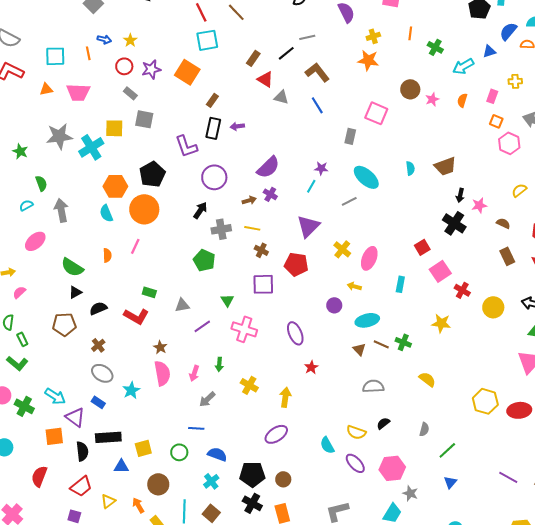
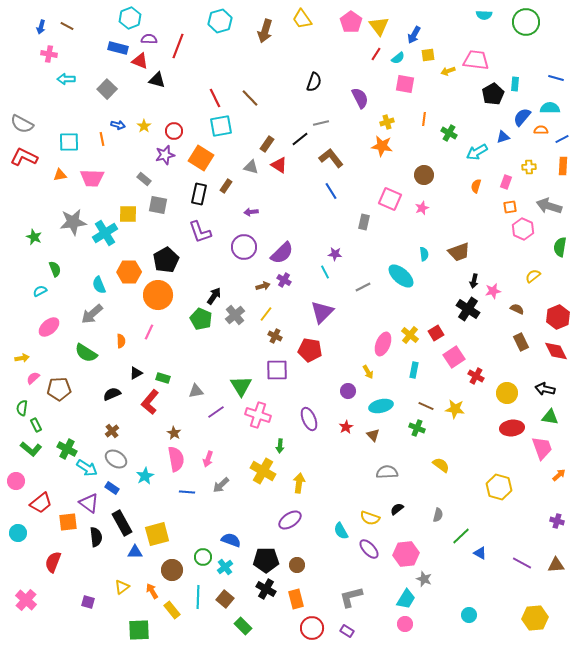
red circle: (124, 66) -> (174, 131), moved
gray triangle: (281, 97) -> (251, 167), moved
pink star: (432, 99) -> (422, 208), moved
orange square: (496, 121) -> (510, 207), turned -32
black rectangle: (213, 128) -> (199, 194), moved
purple circle: (214, 177) -> (244, 247), moved
cyan ellipse: (366, 177) -> (401, 276), moved
cyan line: (311, 186) -> (325, 272), turned -56
gray arrow: (61, 210) -> (92, 314), moved, turned -120
cyan semicircle: (106, 213) -> (99, 285), moved
yellow line: (252, 228) -> (266, 314), turned -63
gray cross: (221, 229) -> (235, 315), turned -30
yellow cross: (342, 249) -> (410, 335), moved
green pentagon: (204, 260) -> (201, 319), moved
yellow arrow: (354, 286) -> (368, 372), turned -136
black triangle: (75, 292) -> (136, 373), moved
green triangle: (227, 300) -> (241, 386), size x1.6
red L-shape: (136, 316) -> (150, 402), turned 100
brown pentagon: (64, 324) -> (59, 389), moved
brown line: (381, 344) -> (426, 406), moved
green arrow: (219, 364) -> (280, 446), moved
red star: (311, 367) -> (346, 427), moved
yellow cross: (249, 385) -> (263, 471), size x1.4
cyan arrow: (55, 396) -> (87, 468), moved
green cross: (24, 406) -> (67, 449), moved
red ellipse: (519, 410) -> (512, 428), moved
blue line: (196, 428) -> (187, 492), moved
black rectangle: (108, 437) -> (122, 523), turned 65
yellow square: (143, 448) -> (157, 534), size x1.4
green circle: (179, 452) -> (203, 557), moved
blue triangle: (450, 482) -> (480, 553), moved, turned -40
red trapezoid: (81, 486) -> (41, 503), moved

